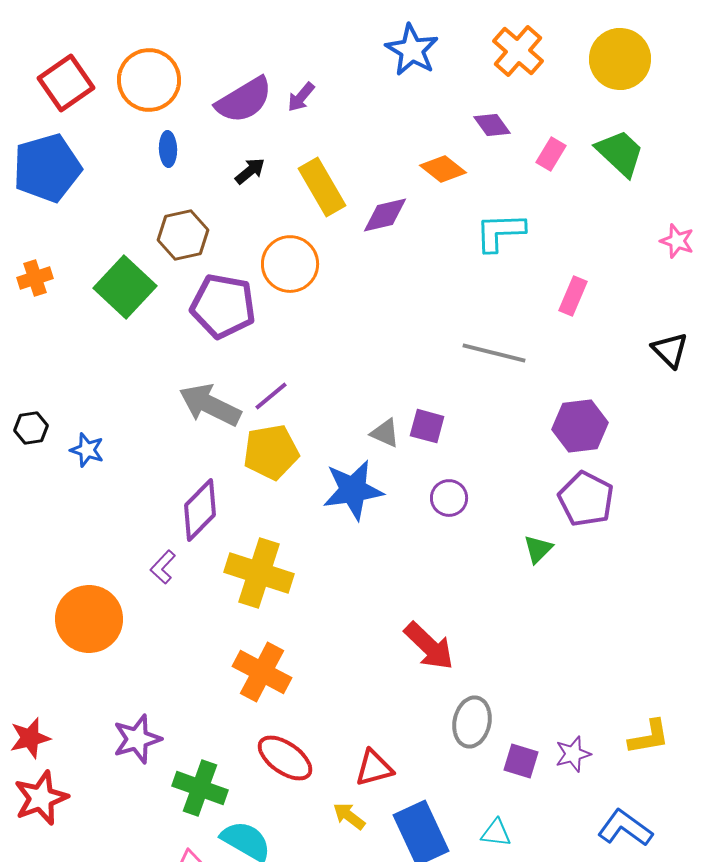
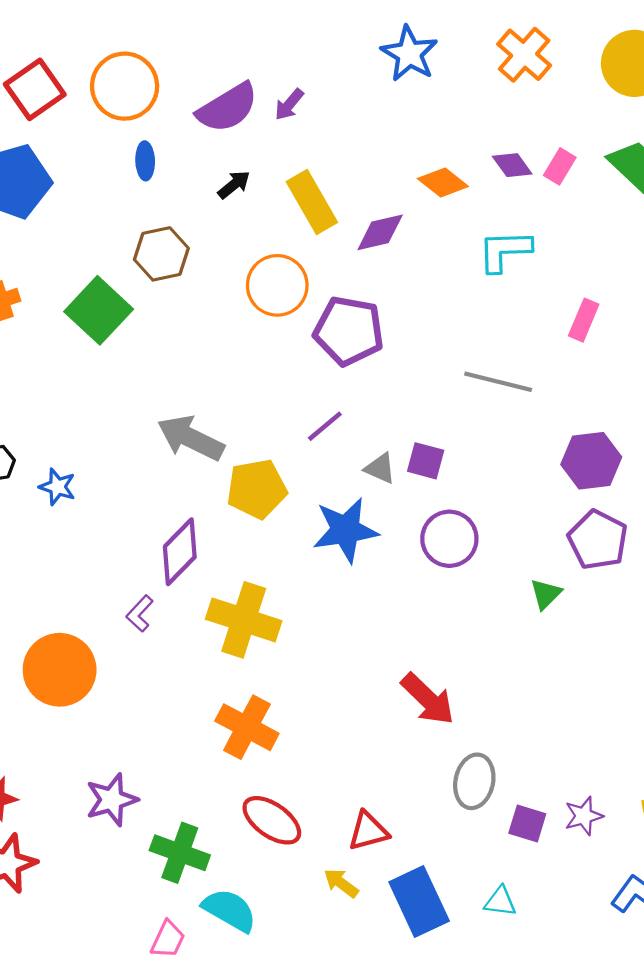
purple diamond: (492, 125) -> (512, 165), moved
purple pentagon: (223, 306) -> (349, 331), moved
purple line: (271, 396) -> (325, 426), moved
purple circle: (449, 498) -> (449, 539), size x1.4

